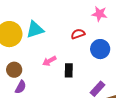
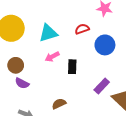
cyan triangle: (35, 30) -> (48, 33), moved
purple semicircle: (21, 87) -> (22, 83), turned 88

